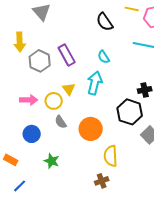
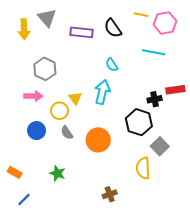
yellow arrow: (20, 42) -> (24, 29), moved
purple rectangle: (67, 55) -> (81, 32), moved, turned -55
pink arrow: (29, 100) -> (33, 96), moved
blue circle: (32, 134) -> (37, 131), moved
yellow semicircle: (111, 156) -> (143, 168), moved

